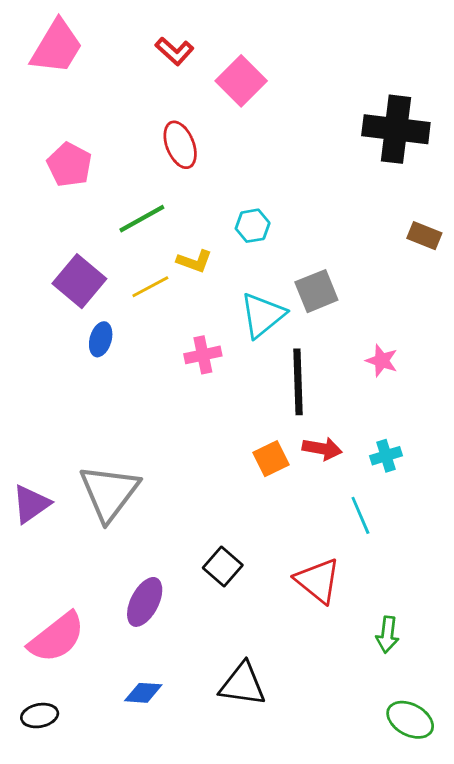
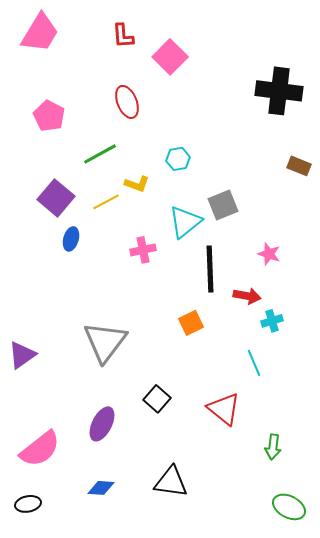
red L-shape: (174, 51) -> (123, 36), turned 44
red arrow: (322, 449) -> (247, 296), moved
gray triangle: (109, 493) -> (105, 342), moved

